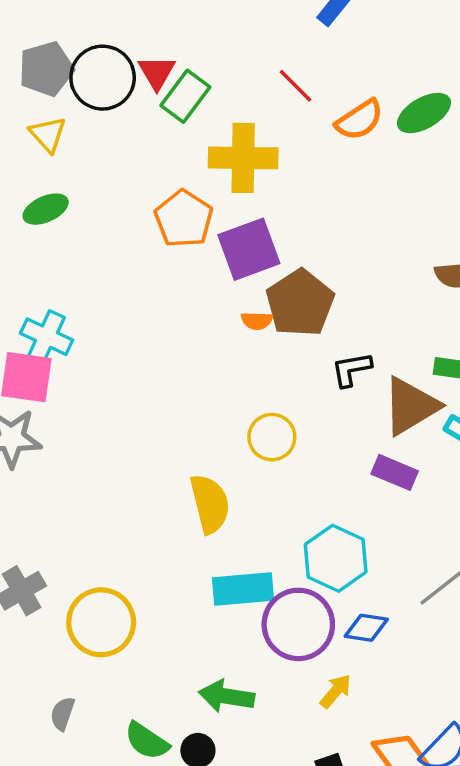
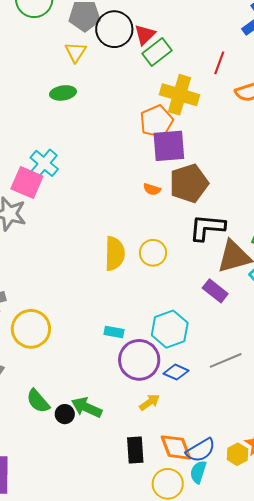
red line: (295, 86) -> (219, 63), turned 50
orange pentagon: (184, 219) -> (156, 121), moved
orange semicircle: (257, 321) -> (152, 189), moved
black L-shape: (351, 369) -> (207, 228), size x1.5
yellow semicircle: (210, 504) -> (115, 254), moved
cyan rectangle: (243, 589) -> (114, 332), size x0.6
green arrow: (226, 696) -> (87, 407), moved

